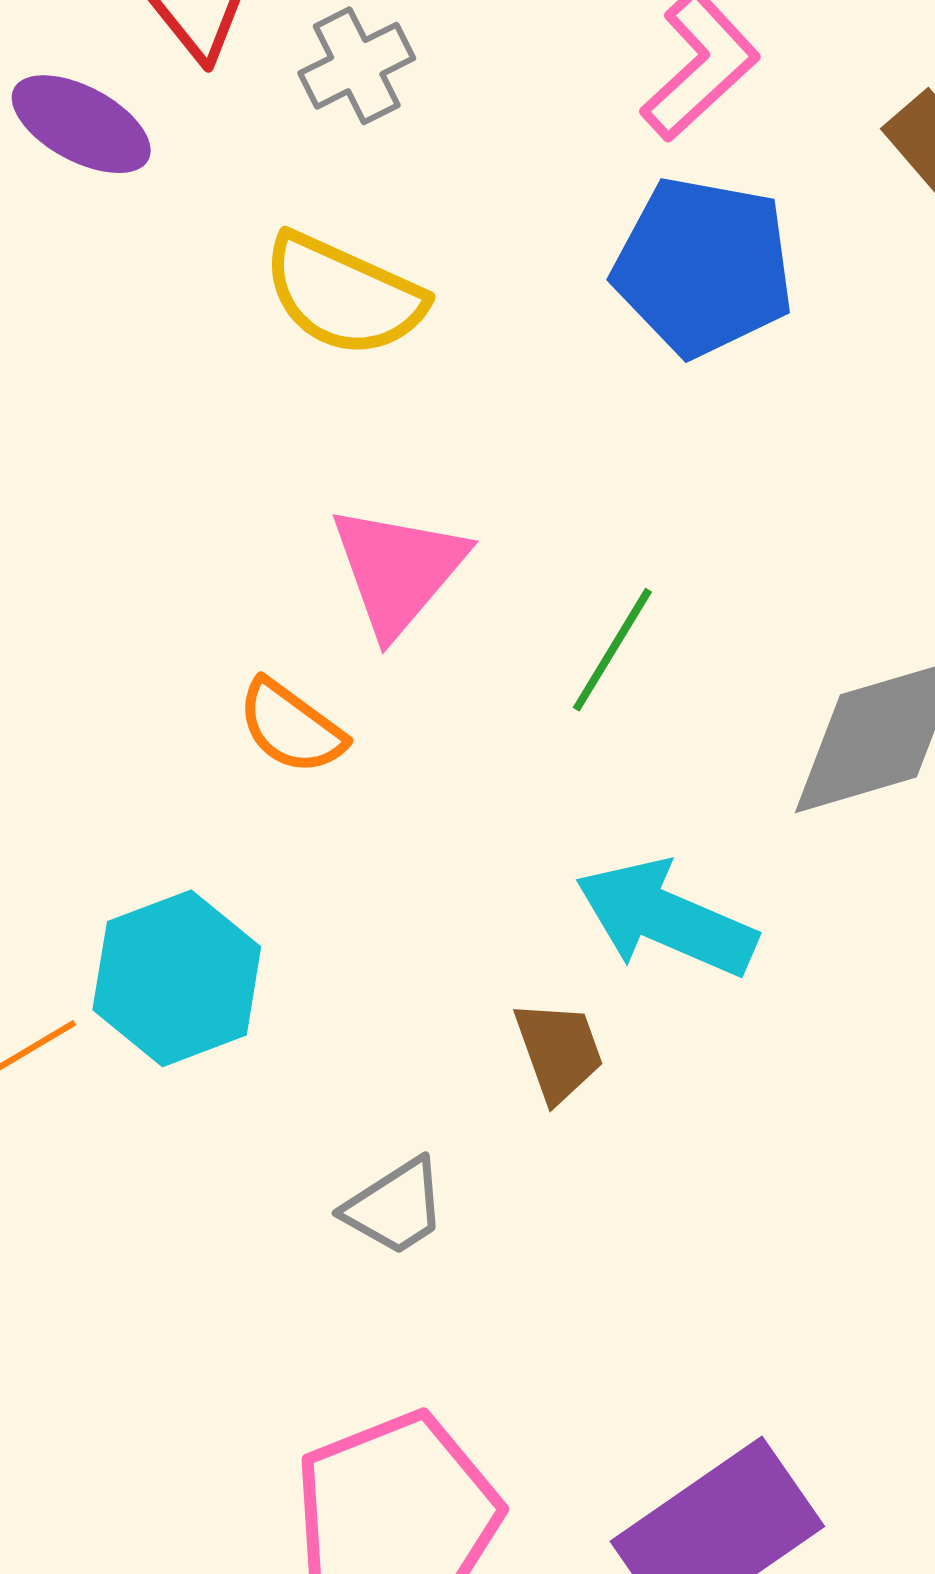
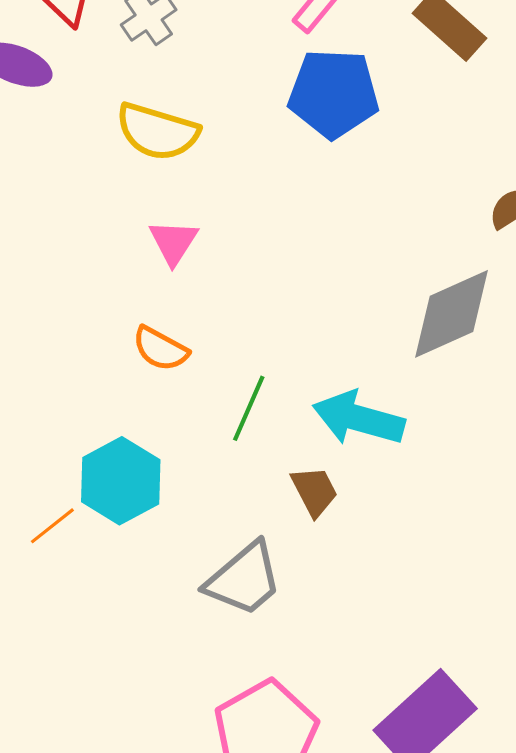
pink triangle: (398, 570) -> (173, 242), moved, size x0.7
green line: (612, 650) -> (249, 408), moved
gray trapezoid: (395, 1207) -> (244, 579), size x1.5

